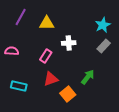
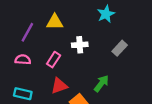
purple line: (21, 17) -> (27, 32), moved
cyan star: (103, 25) -> (106, 14), moved
pink semicircle: (12, 51) -> (23, 60), moved

